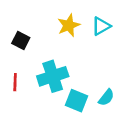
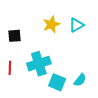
black square: (21, 40) -> (14, 36), turned -32

